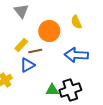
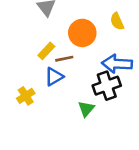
green triangle: (52, 90) -> (86, 109), turned -48
black cross: (70, 90) -> (107, 86), moved

